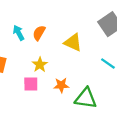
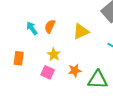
yellow triangle: (73, 42) -> (81, 32), turned -42
pink square: (31, 84) -> (48, 72), turned 32

